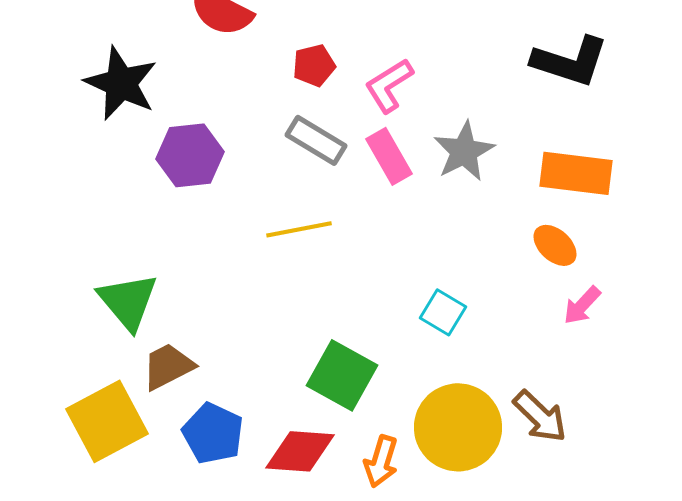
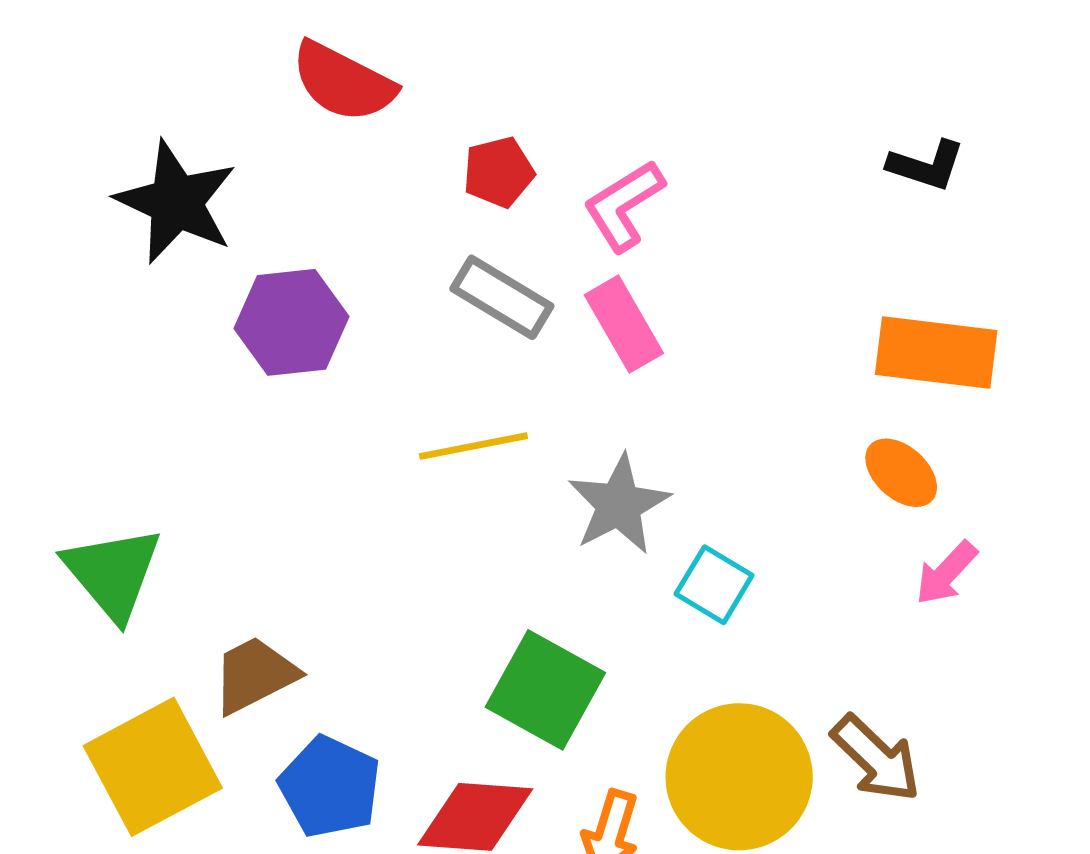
black L-shape: (570, 61) -> (926, 165), size x0.6
gray star: (464, 151) -> (619, 504), moved
green triangle: (128, 301) -> (113, 573), moved

